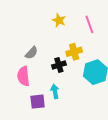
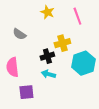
gray semicircle: (31, 53) -> (19, 34), moved, turned 80
cyan arrow: (55, 91) -> (48, 74), moved, turned -64

